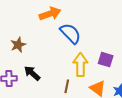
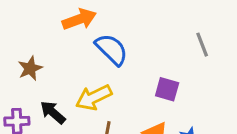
yellow arrow: (80, 65) -> (94, 97), moved, turned -115

